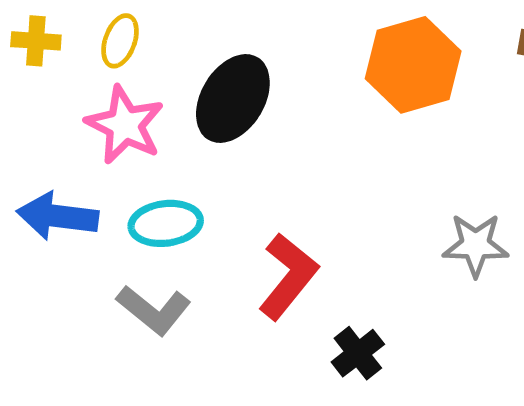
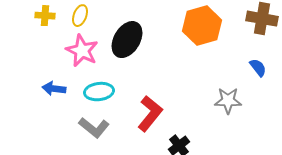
blue arrow: (58, 216) -> (54, 89), size x0.7

